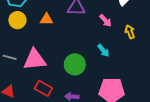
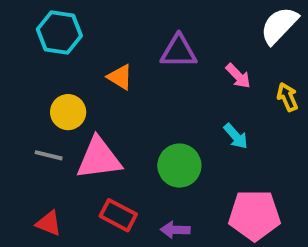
orange triangle: (46, 19) -> (120, 77), turned 32
yellow circle: (17, 20) -> (68, 112), moved

